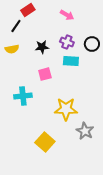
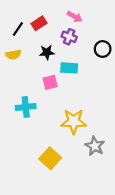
red rectangle: (28, 10) -> (39, 23), moved
purple cross: (67, 42) -> (69, 37), moved
cyan rectangle: (71, 61) -> (69, 68), moved

